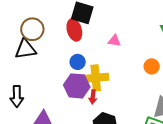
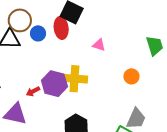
blue circle: (78, 62) -> (38, 33), moved
red arrow: (93, 97) -> (33, 91), moved, turned 48

